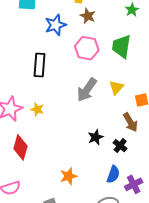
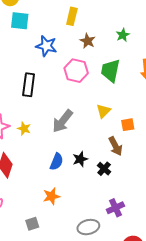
brown star: (88, 16) -> (88, 41), moved
blue star: (55, 25) -> (46, 46), turned 30
gray arrow: (87, 90) -> (63, 121), moved
blue semicircle: (113, 174) -> (57, 162), moved

